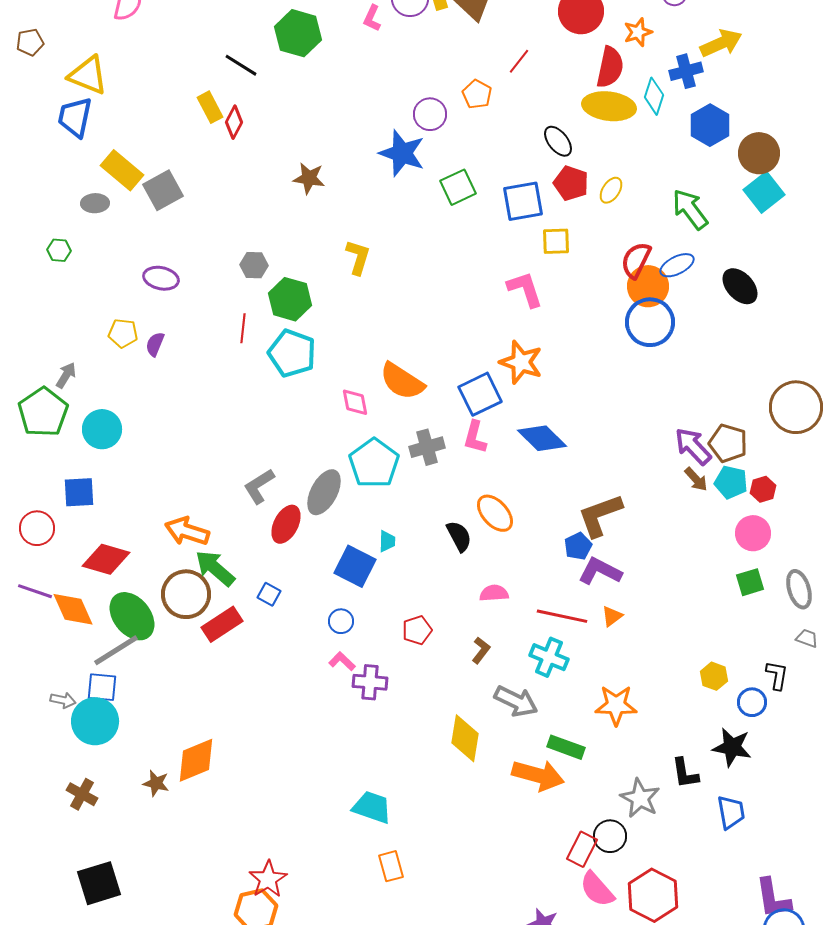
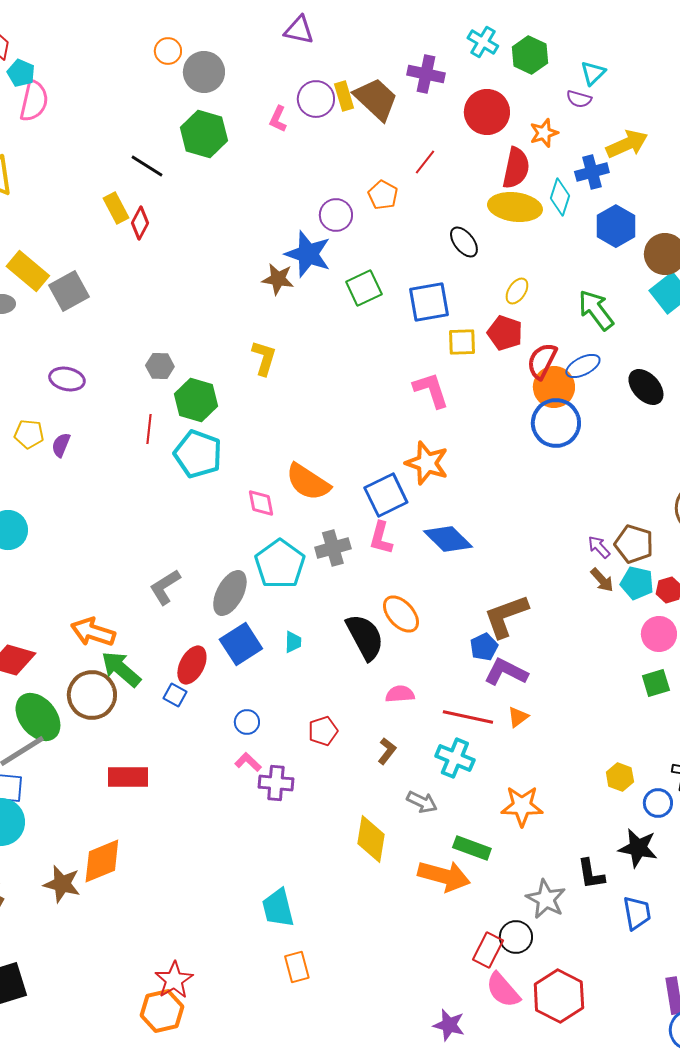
brown star: (309, 178) -> (278, 279), moved
red pentagon: (571, 183) -> (505, 333), moved
purple arrow: (693, 446) -> (599, 547), size x0.6
red ellipse: (286, 524) -> (192, 665), moved
black semicircle: (459, 536) -> (365, 637), size x1.5
blue square: (355, 566) -> (241, 644), moved, turned 30
red rectangle: (222, 624) -> (128, 777), moved, turned 33
gray arrow: (516, 701) -> (422, 802), size x0.7
brown star: (156, 783) -> (62, 884), size x1.4
cyan trapezoid: (372, 807) -> (278, 908), turned -123

